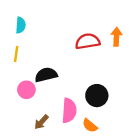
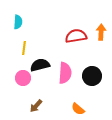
yellow line: (16, 54) -> (24, 48), moved
black circle: (97, 96) -> (92, 76), moved
pink semicircle: (69, 111) -> (65, 73), moved

